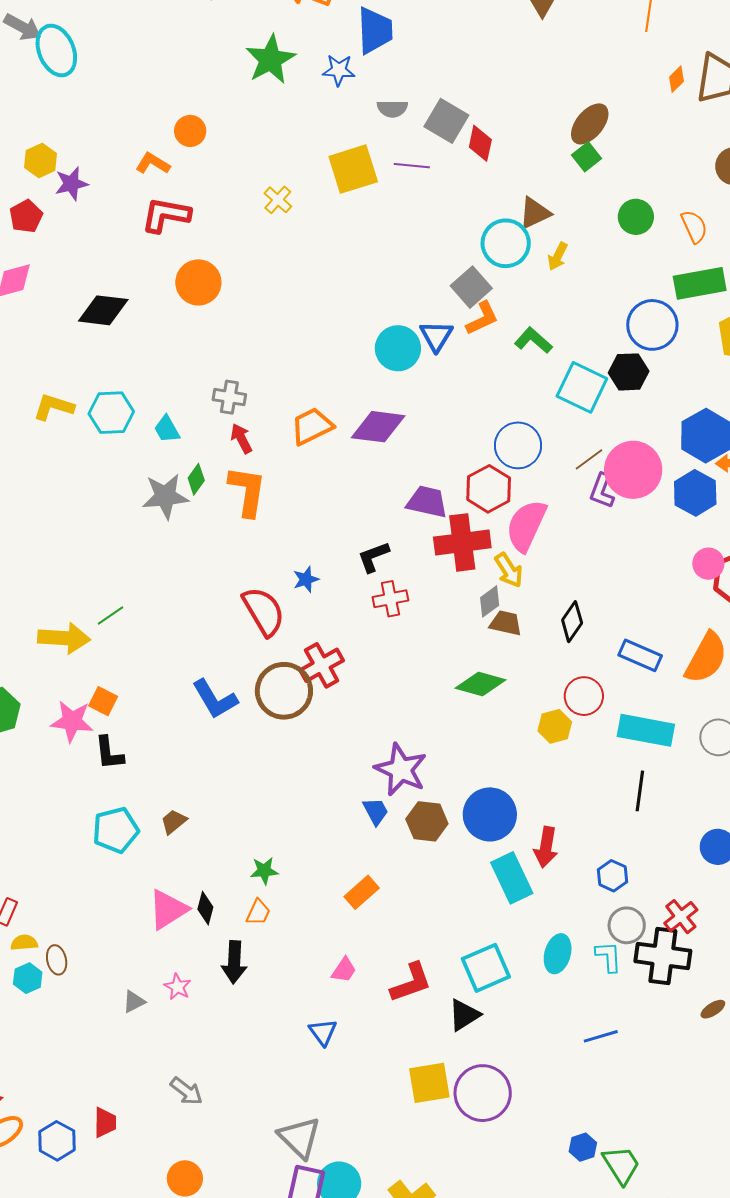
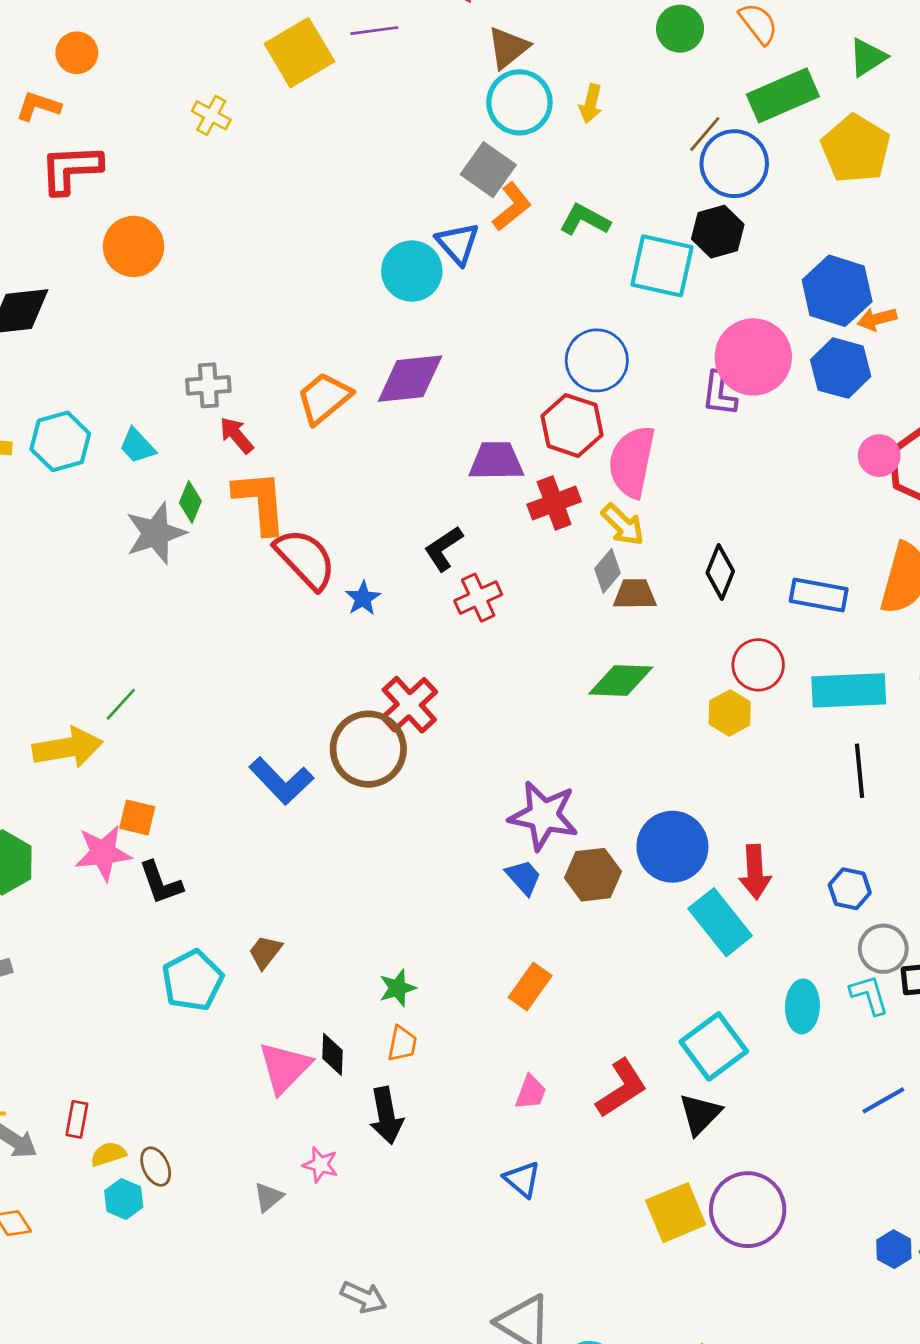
brown triangle: (535, 213) -> (508, 48), moved
brown line: (589, 459) -> (705, 134), moved
red cross: (462, 542) -> (554, 503), size x0.7
red semicircle: (264, 611) -> (305, 559), moved

